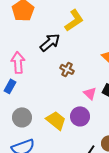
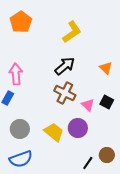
black arrow: (50, 42) -> (65, 66), moved
brown cross: (67, 69) -> (65, 93), moved, size x1.5

